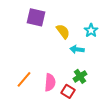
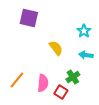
yellow semicircle: (63, 31) -> (56, 48), moved
cyan arrow: (77, 49) -> (86, 55), moved

